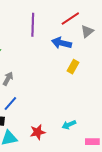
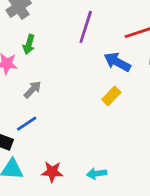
yellow rectangle: (73, 67) -> (111, 96), moved

